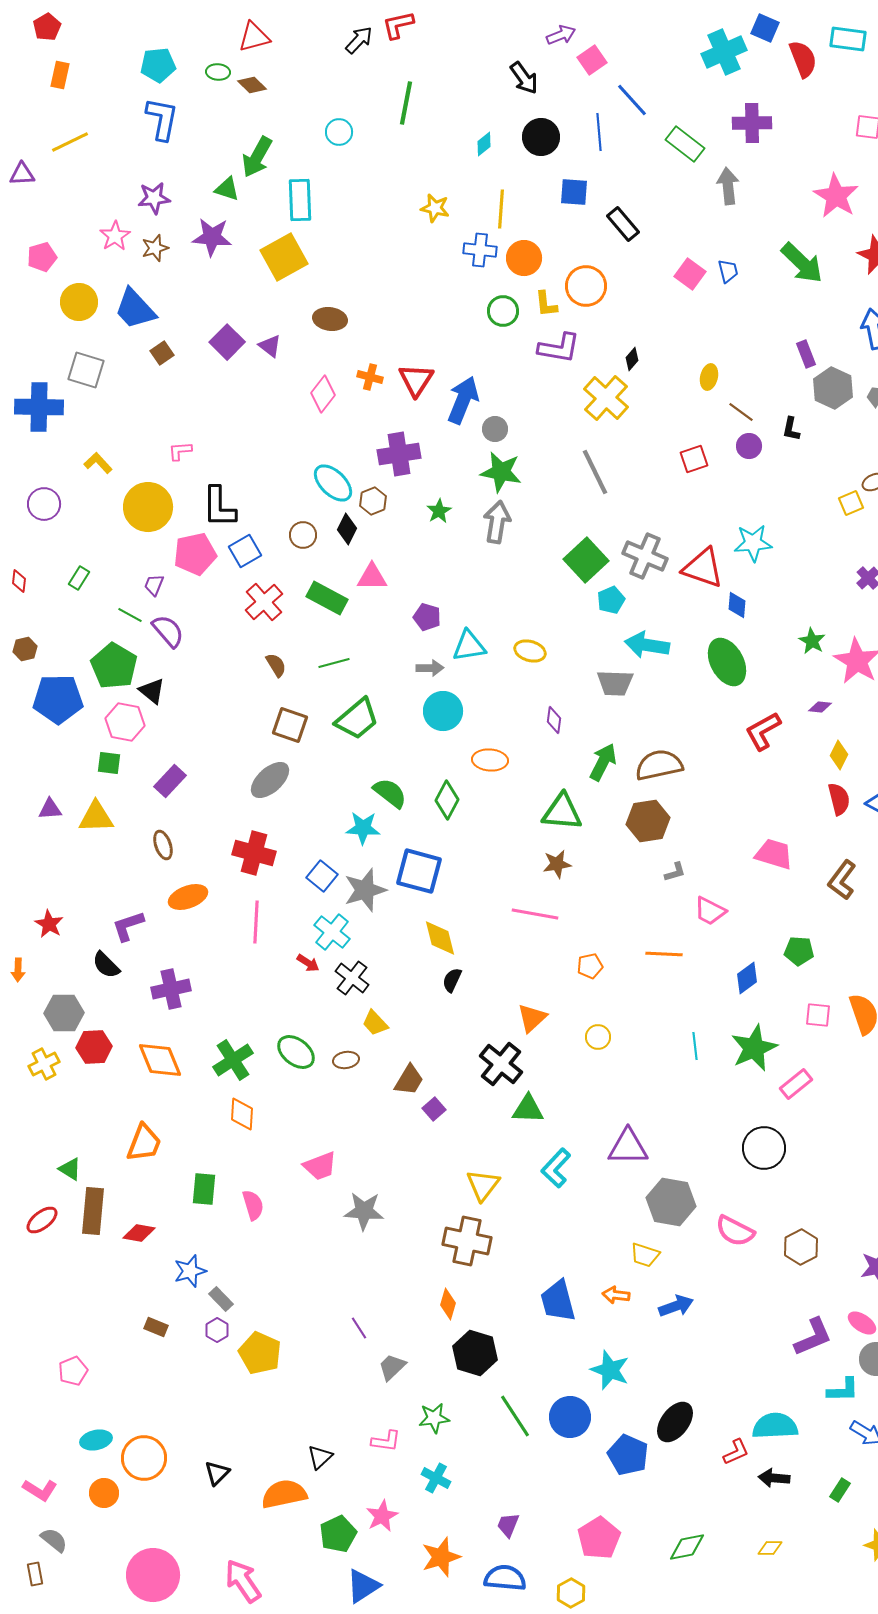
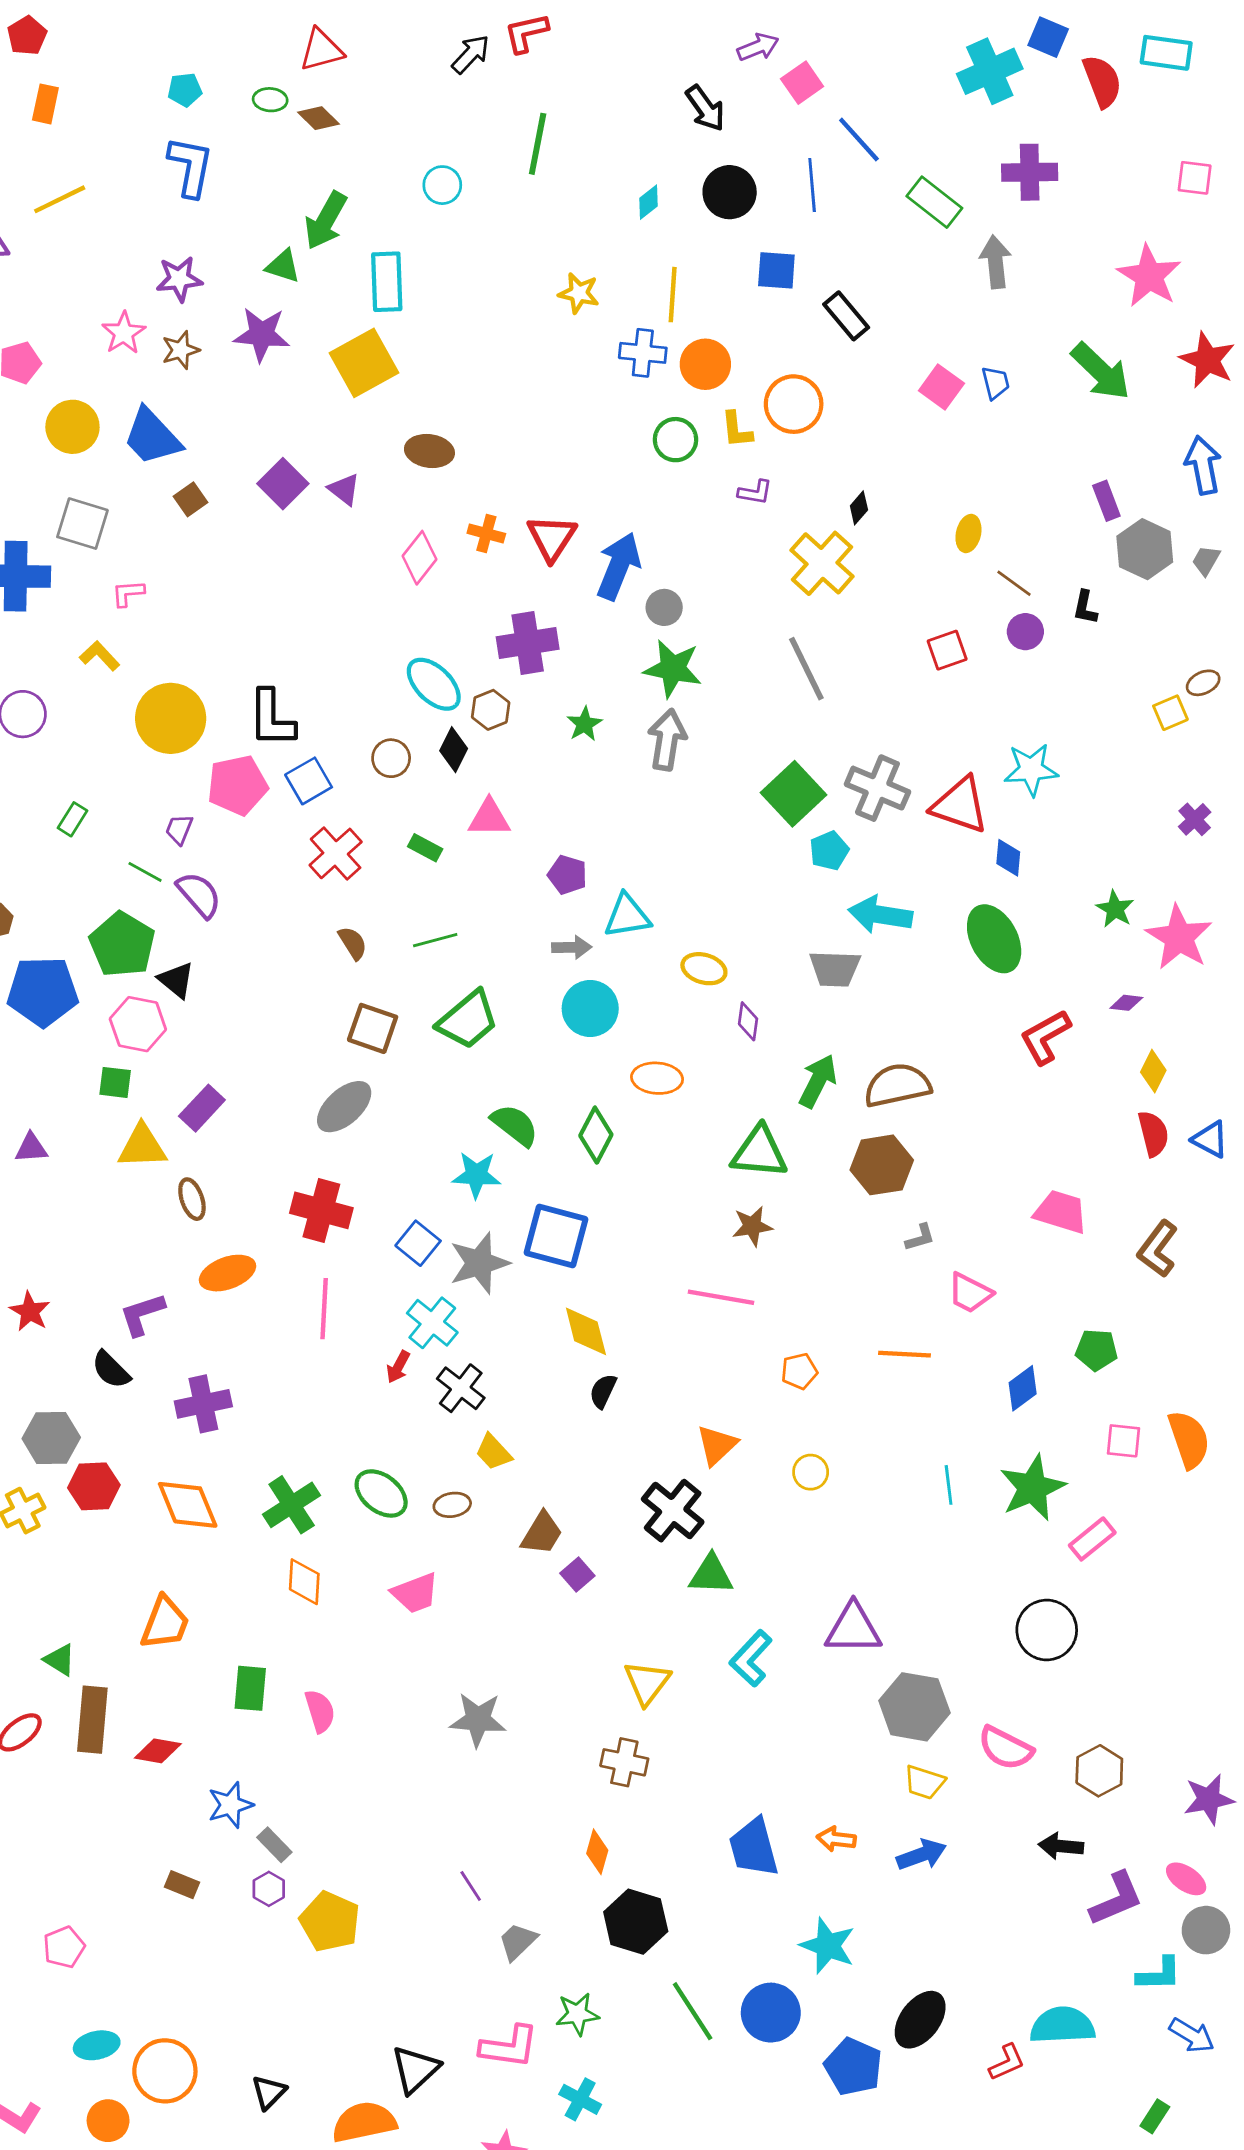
cyan pentagon: (158, 65) -> (185, 90), size x0.7
purple L-shape: (559, 348) -> (755, 492), size x0.6
pink L-shape: (180, 451) -> (128, 593), moved
green rectangle: (327, 598) -> (425, 848), size x0.6
yellow ellipse: (530, 651) -> (704, 969), moved
yellow triangle: (96, 817) -> (142, 1146), moved
red arrow: (308, 963) -> (398, 1367), turned 85
pink trapezoid: (320, 1166) -> (415, 1593), moved
brown cross: (467, 1241) -> (624, 1762), size x0.7
yellow trapezoid: (645, 1255) -> (924, 1782), moved
pink L-shape: (386, 1441) -> (509, 2047), size x1.4
black triangle: (320, 1457) -> (415, 2069), size x1.4
black arrow: (774, 1478) -> (1061, 1846), moved

